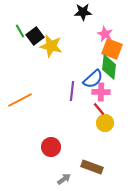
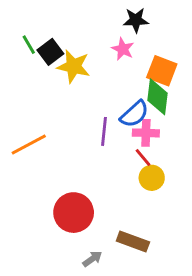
black star: (83, 12) -> (136, 20), moved
pink star: (105, 34) -> (123, 49), moved
red circle: (51, 147) -> (74, 213), size x1.4

